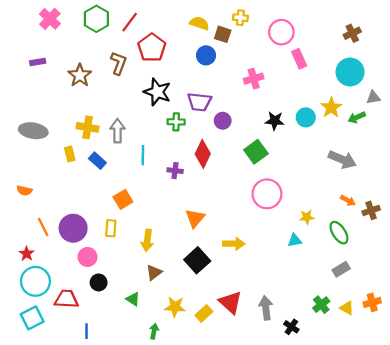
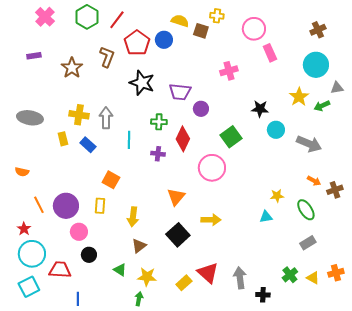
blue circle: (206, 55) -> (164, 40), moved
cyan circle: (306, 117) -> (276, 130), moved
black star: (275, 121) -> (260, 109), moved
green cross: (176, 122) -> (159, 122), moved
pink circle: (267, 194) -> (212, 168), moved
orange square: (123, 199) -> (111, 180), turned -30
yellow star: (175, 307) -> (147, 277), moved
black cross: (291, 327) -> (263, 295), turned -32

